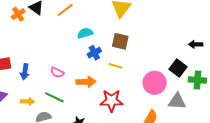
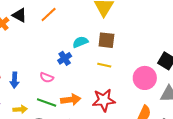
cyan semicircle: (85, 33) -> (80, 42), moved
blue cross: (94, 53) -> (65, 58), moved
orange arrow: (86, 82) -> (71, 100), moved

